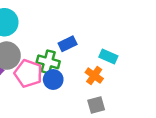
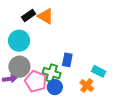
blue rectangle: (68, 44) -> (67, 60), turned -56

